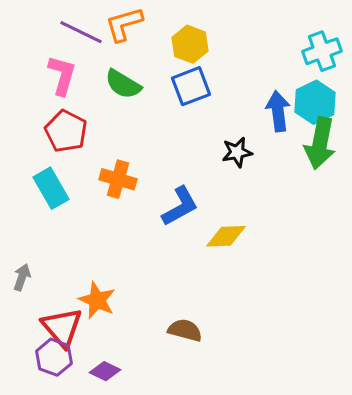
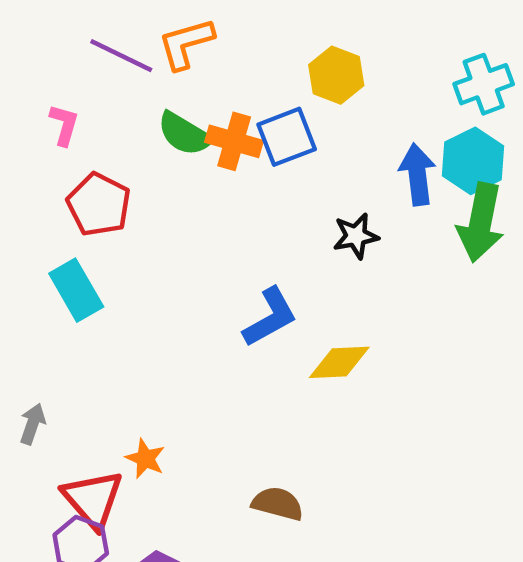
yellow hexagon: (190, 44) -> (336, 75), moved
pink L-shape: (62, 75) -> (64, 125), moved, size x0.7
orange cross: (118, 179) -> (234, 141), moved
orange star: (97, 300) -> (145, 459), size x0.7

